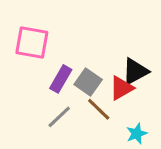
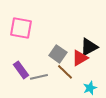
purple rectangle: (61, 79) -> (21, 70), moved, turned -66
gray line: (59, 117) -> (39, 77), turned 30

